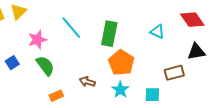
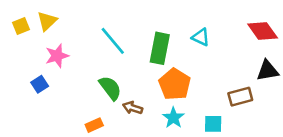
cyan triangle: (157, 32) -> (201, 37), moved
pink star: (37, 40) -> (57, 56), moved
green semicircle: (45, 66) -> (110, 88), moved

